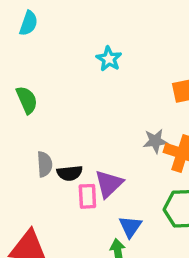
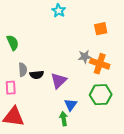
green semicircle: (27, 100) -> (13, 43), moved
pink rectangle: (87, 196) -> (11, 88), moved

